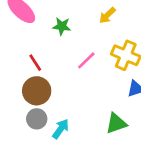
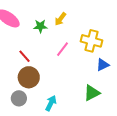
yellow arrow: (107, 15) -> (60, 19), moved
gray circle: (37, 119) -> (19, 98), moved

